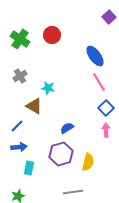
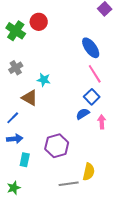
red circle: (52, 35) -> (39, 22), moved
blue square: (106, 108) -> (92, 97), moved
blue semicircle: (67, 128) -> (83, 114), moved
yellow semicircle: (88, 162) -> (89, 172), moved

